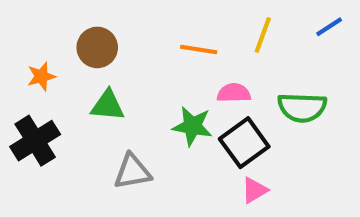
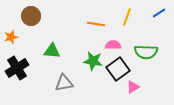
brown circle: (97, 47) -> (31, 16), moved
orange star: (41, 76) -> (11, 37), moved
pink triangle: (255, 190) -> (133, 87), moved

